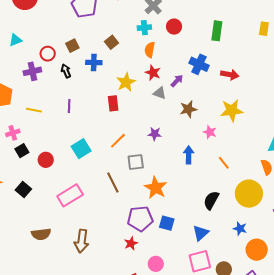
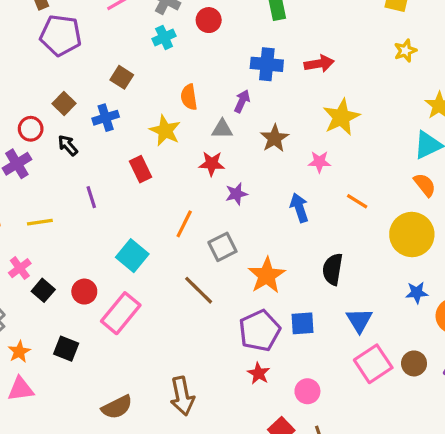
orange semicircle: (150, 50) -> (189, 97), moved
red star: (153, 73) -> (212, 164), moved
red rectangle: (113, 103) -> (141, 169), moved
orange star: (156, 188) -> (267, 275), turned 30
pink rectangle: (70, 195) -> (121, 313), moved
black semicircle: (211, 200) -> (333, 269), moved

